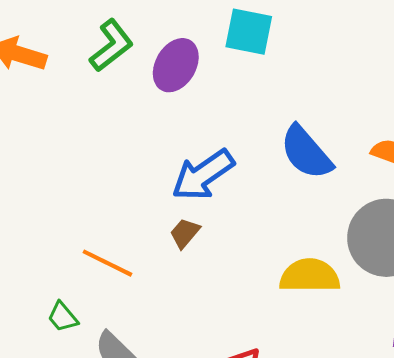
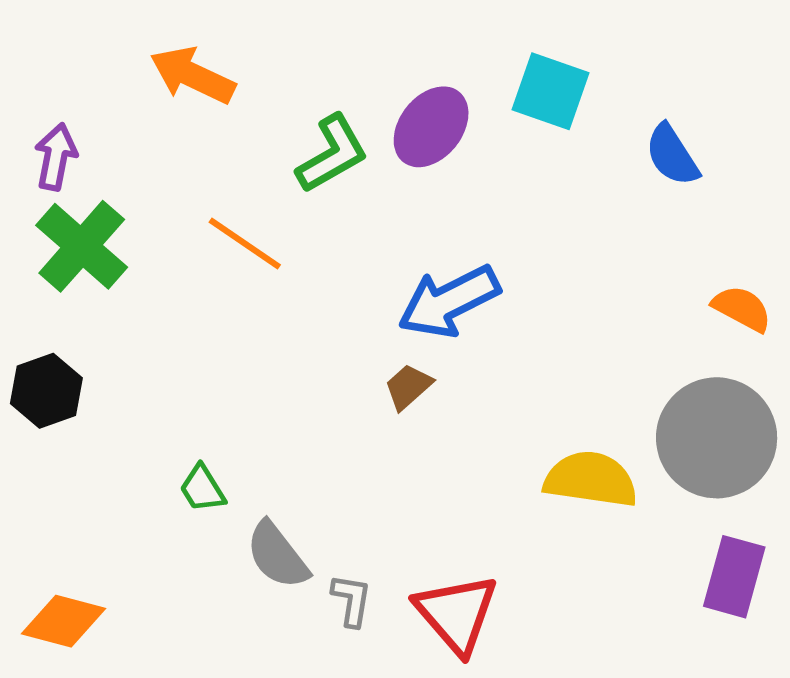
green L-shape: (111, 46) -> (332, 154), moved
blue semicircle: (306, 152) -> (672, 155), moved, size x0.7
orange line: (107, 263) -> (245, 244), moved

